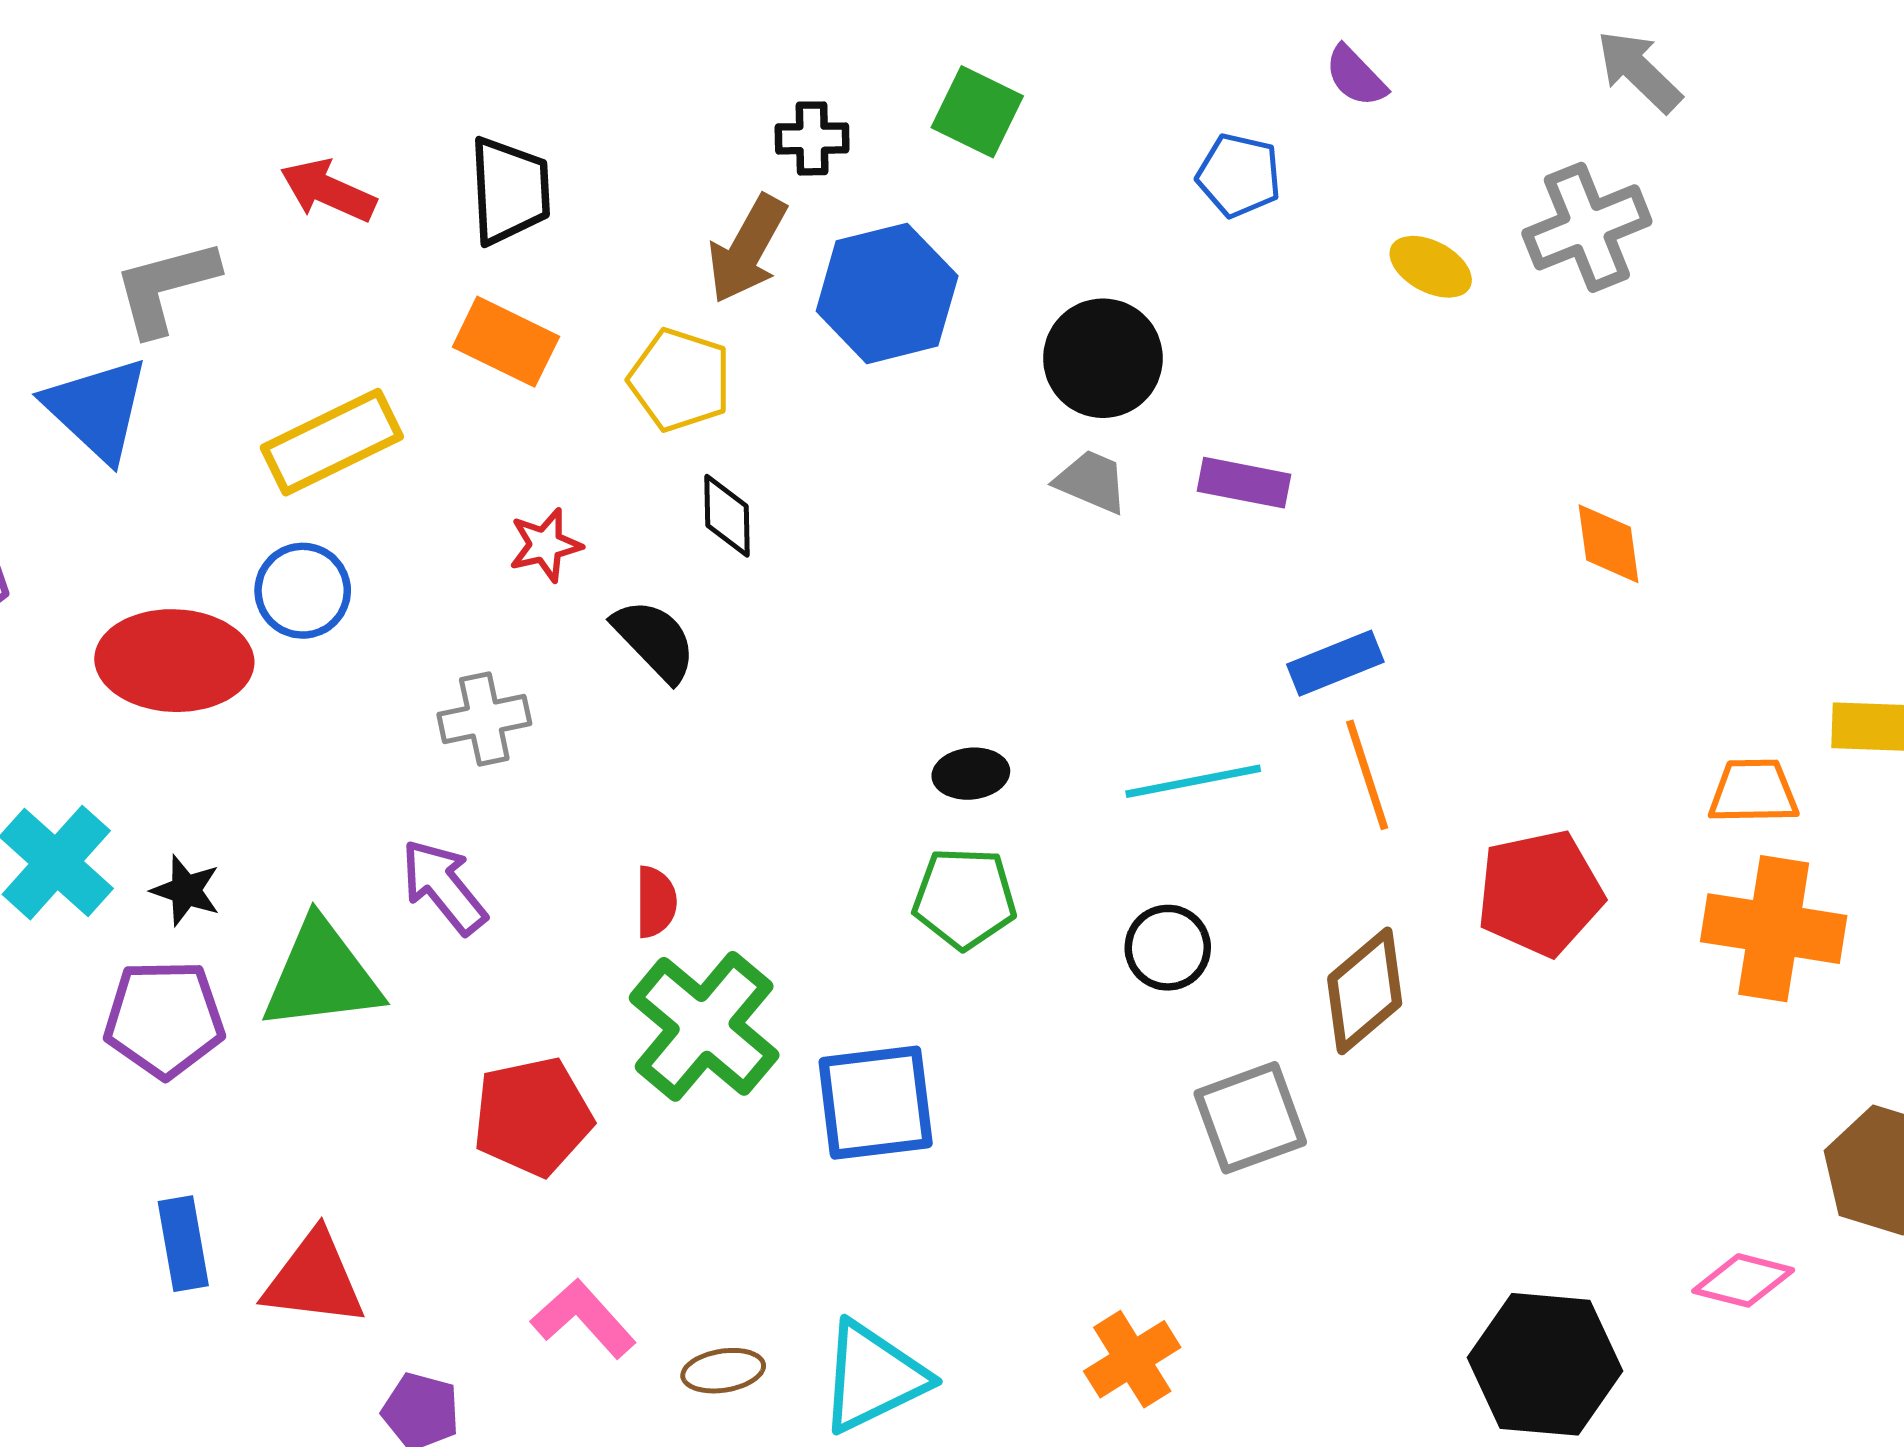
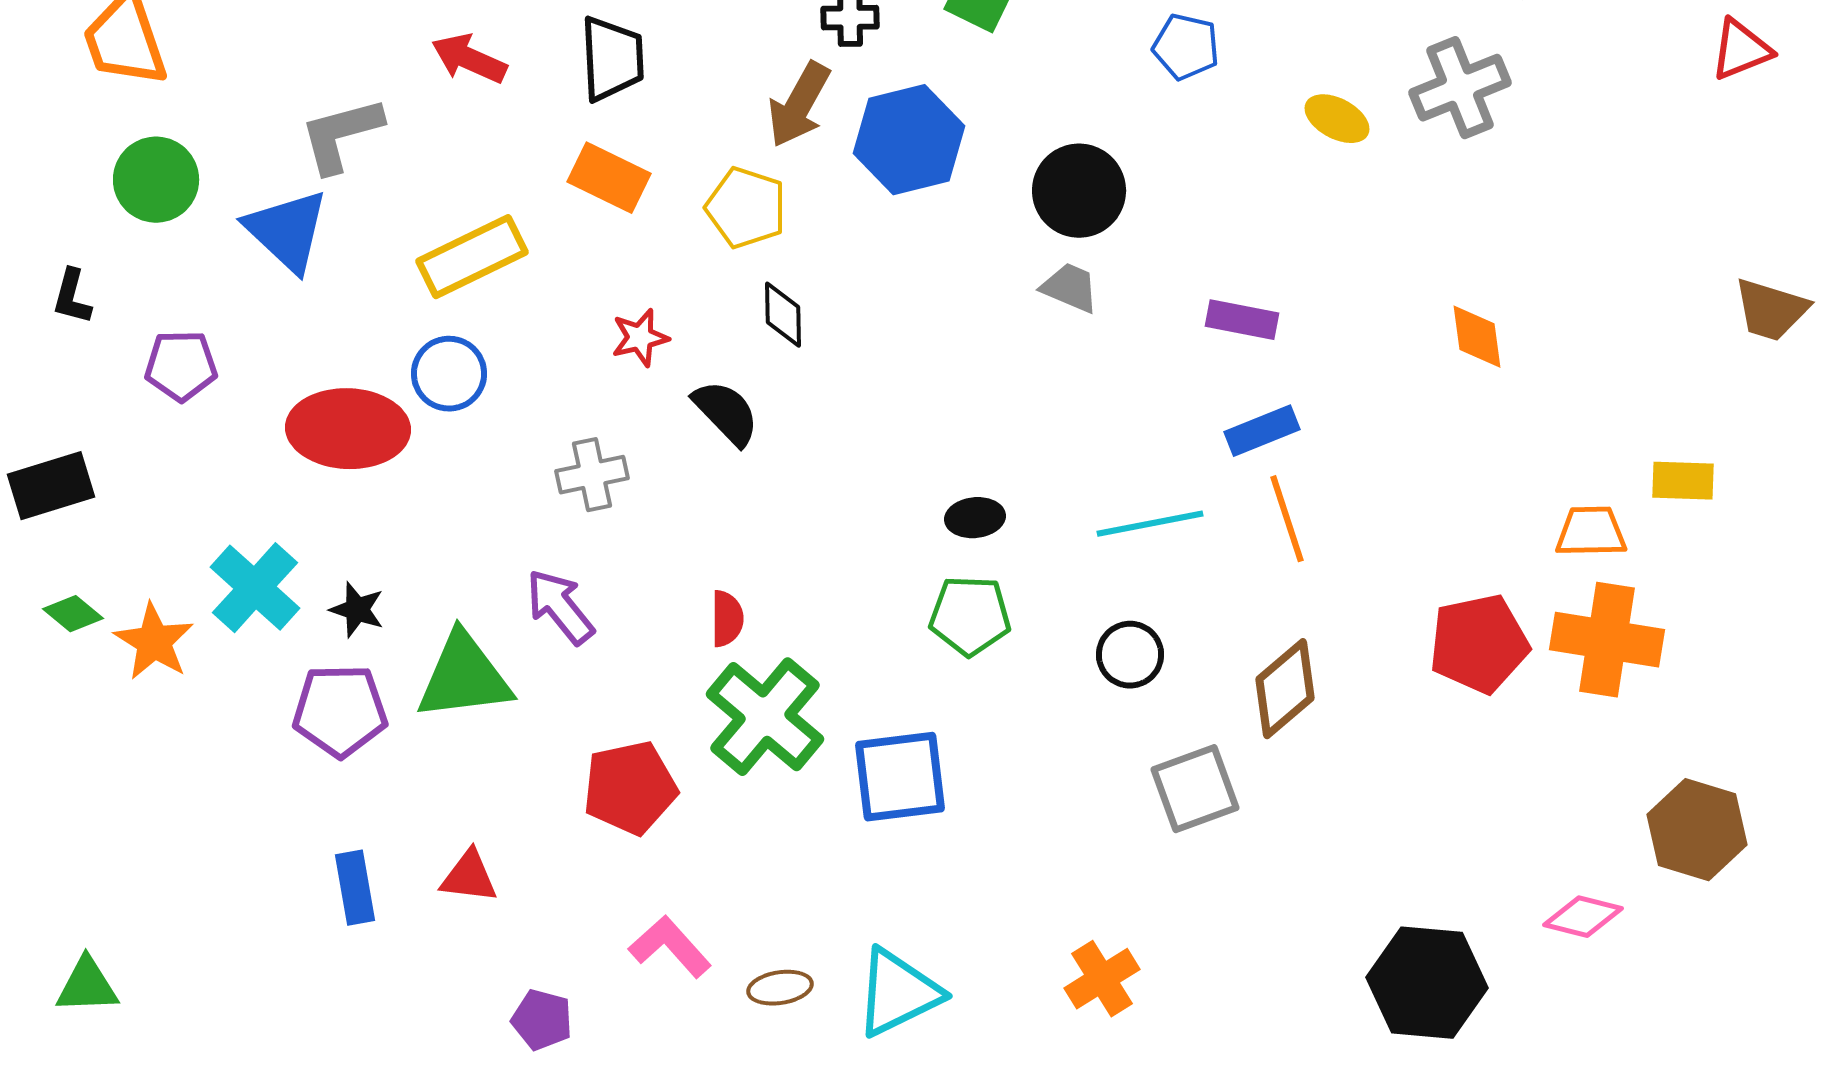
purple rectangle: (1244, 483) -> (1242, 320), moved
red pentagon: (1540, 893) -> (1479, 644), moved
red triangle: (314, 1279) -> (469, 877), moved, size x0.7

